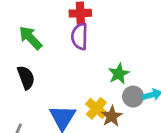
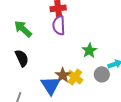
gray circle: (133, 97) -> (102, 74), moved
brown star: (112, 116) -> (63, 75), moved

